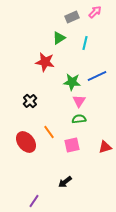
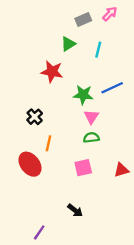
orange line: (49, 132) -> (48, 143), moved, turned 48
black arrow: (65, 182) -> (75, 210), turned -104

